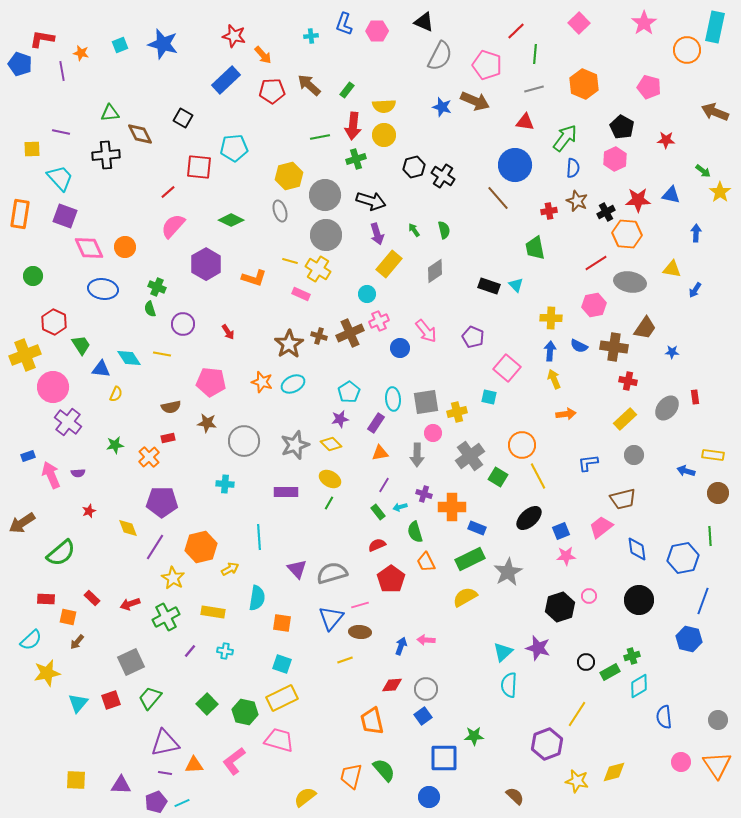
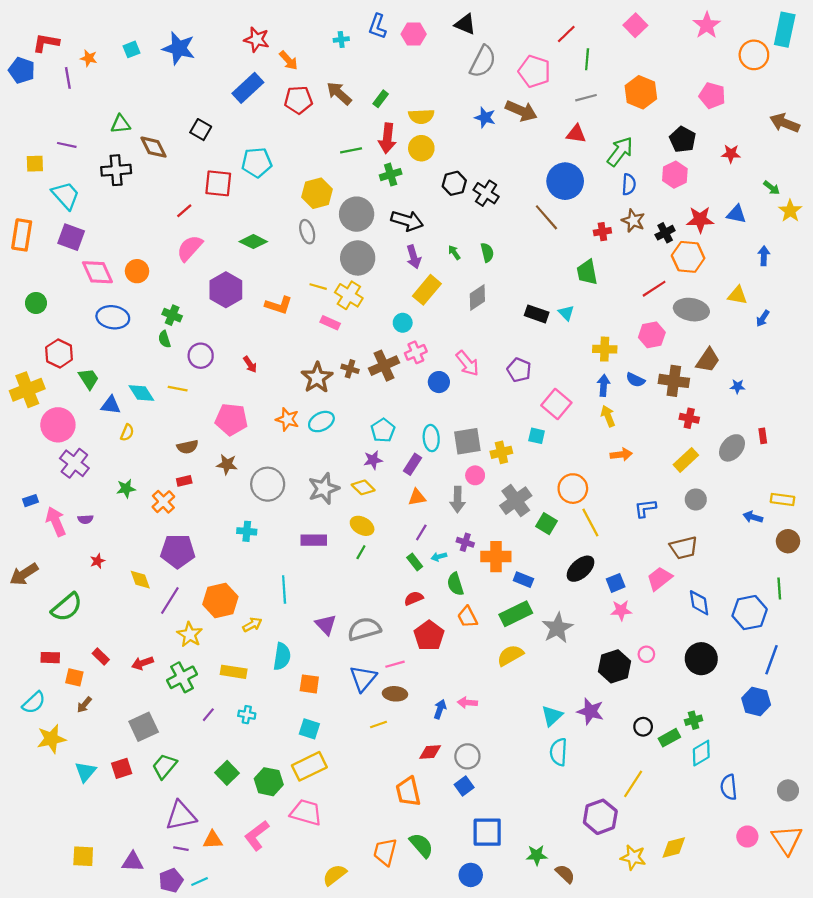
green star: (474, 736) -> (537, 855), moved

